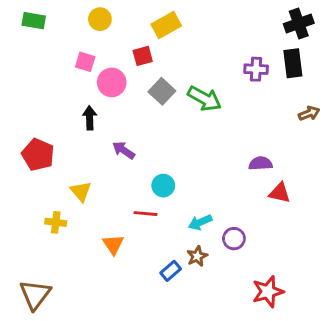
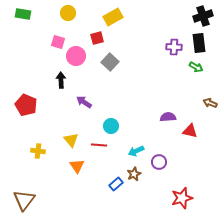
green arrow: (205, 99) -> (196, 67), moved, size x0.6
brown arrow: (309, 113) -> (210, 103), moved, turned -136
purple semicircle: (260, 163) -> (168, 117), moved
yellow triangle: (81, 191) -> (71, 140), moved

